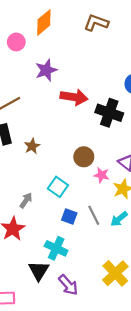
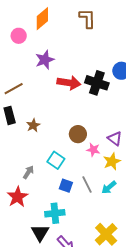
brown L-shape: (96, 23) -> (87, 18), turned 70
black cross: (109, 113) -> (97, 83), moved
cyan cross: (56, 248) -> (55, 213), turned -30

